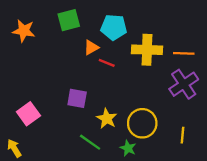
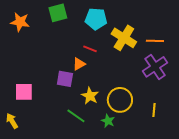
orange triangle: (91, 47) -> (79, 64), moved
yellow cross: (147, 50) -> (124, 38), turned 30
pink square: (28, 114) -> (24, 92), turned 36

